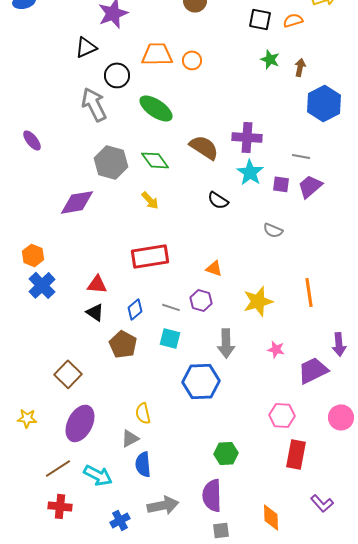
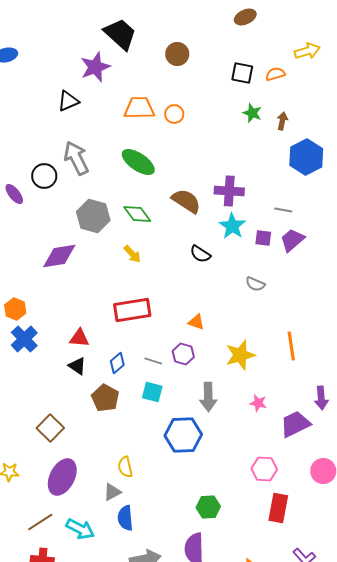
black circle: (117, 75) -> (44, 176), moved

